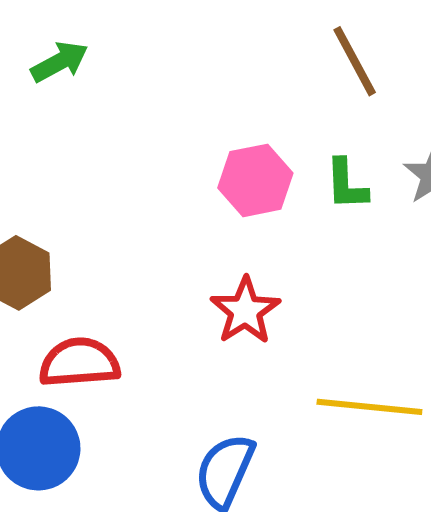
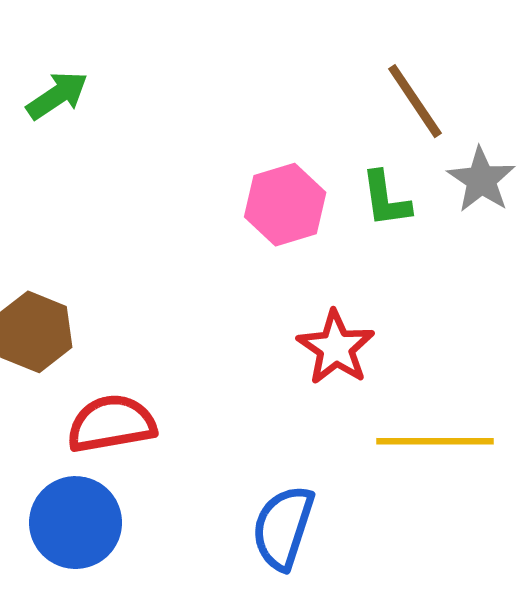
brown line: (355, 61) -> (415, 101), moved
red star: (245, 311) -> (336, 348), moved

